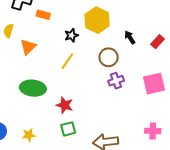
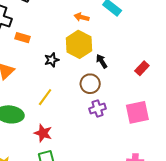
black arrow: (130, 37) -> (102, 61), moved
yellow line: (67, 61) -> (45, 97), moved

